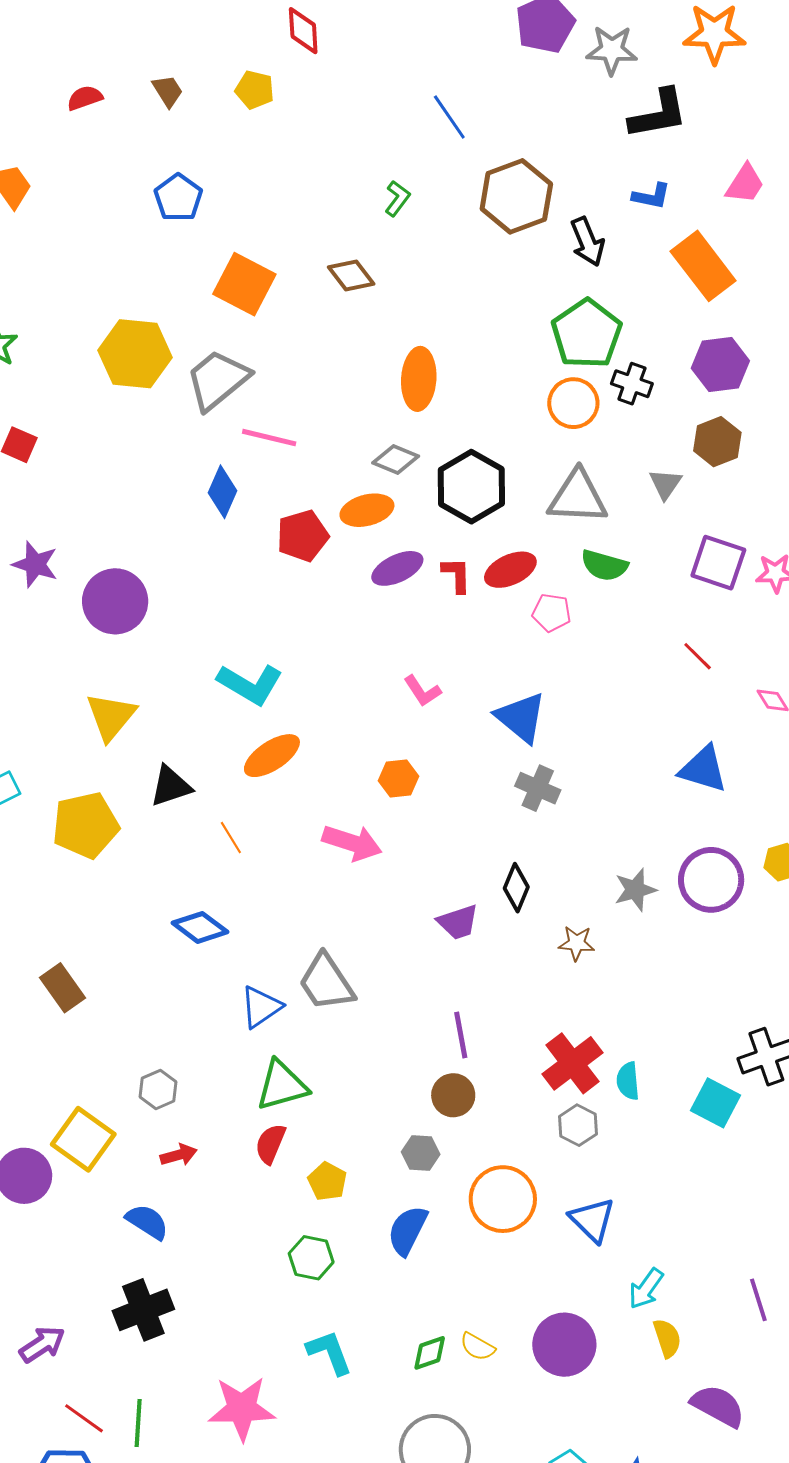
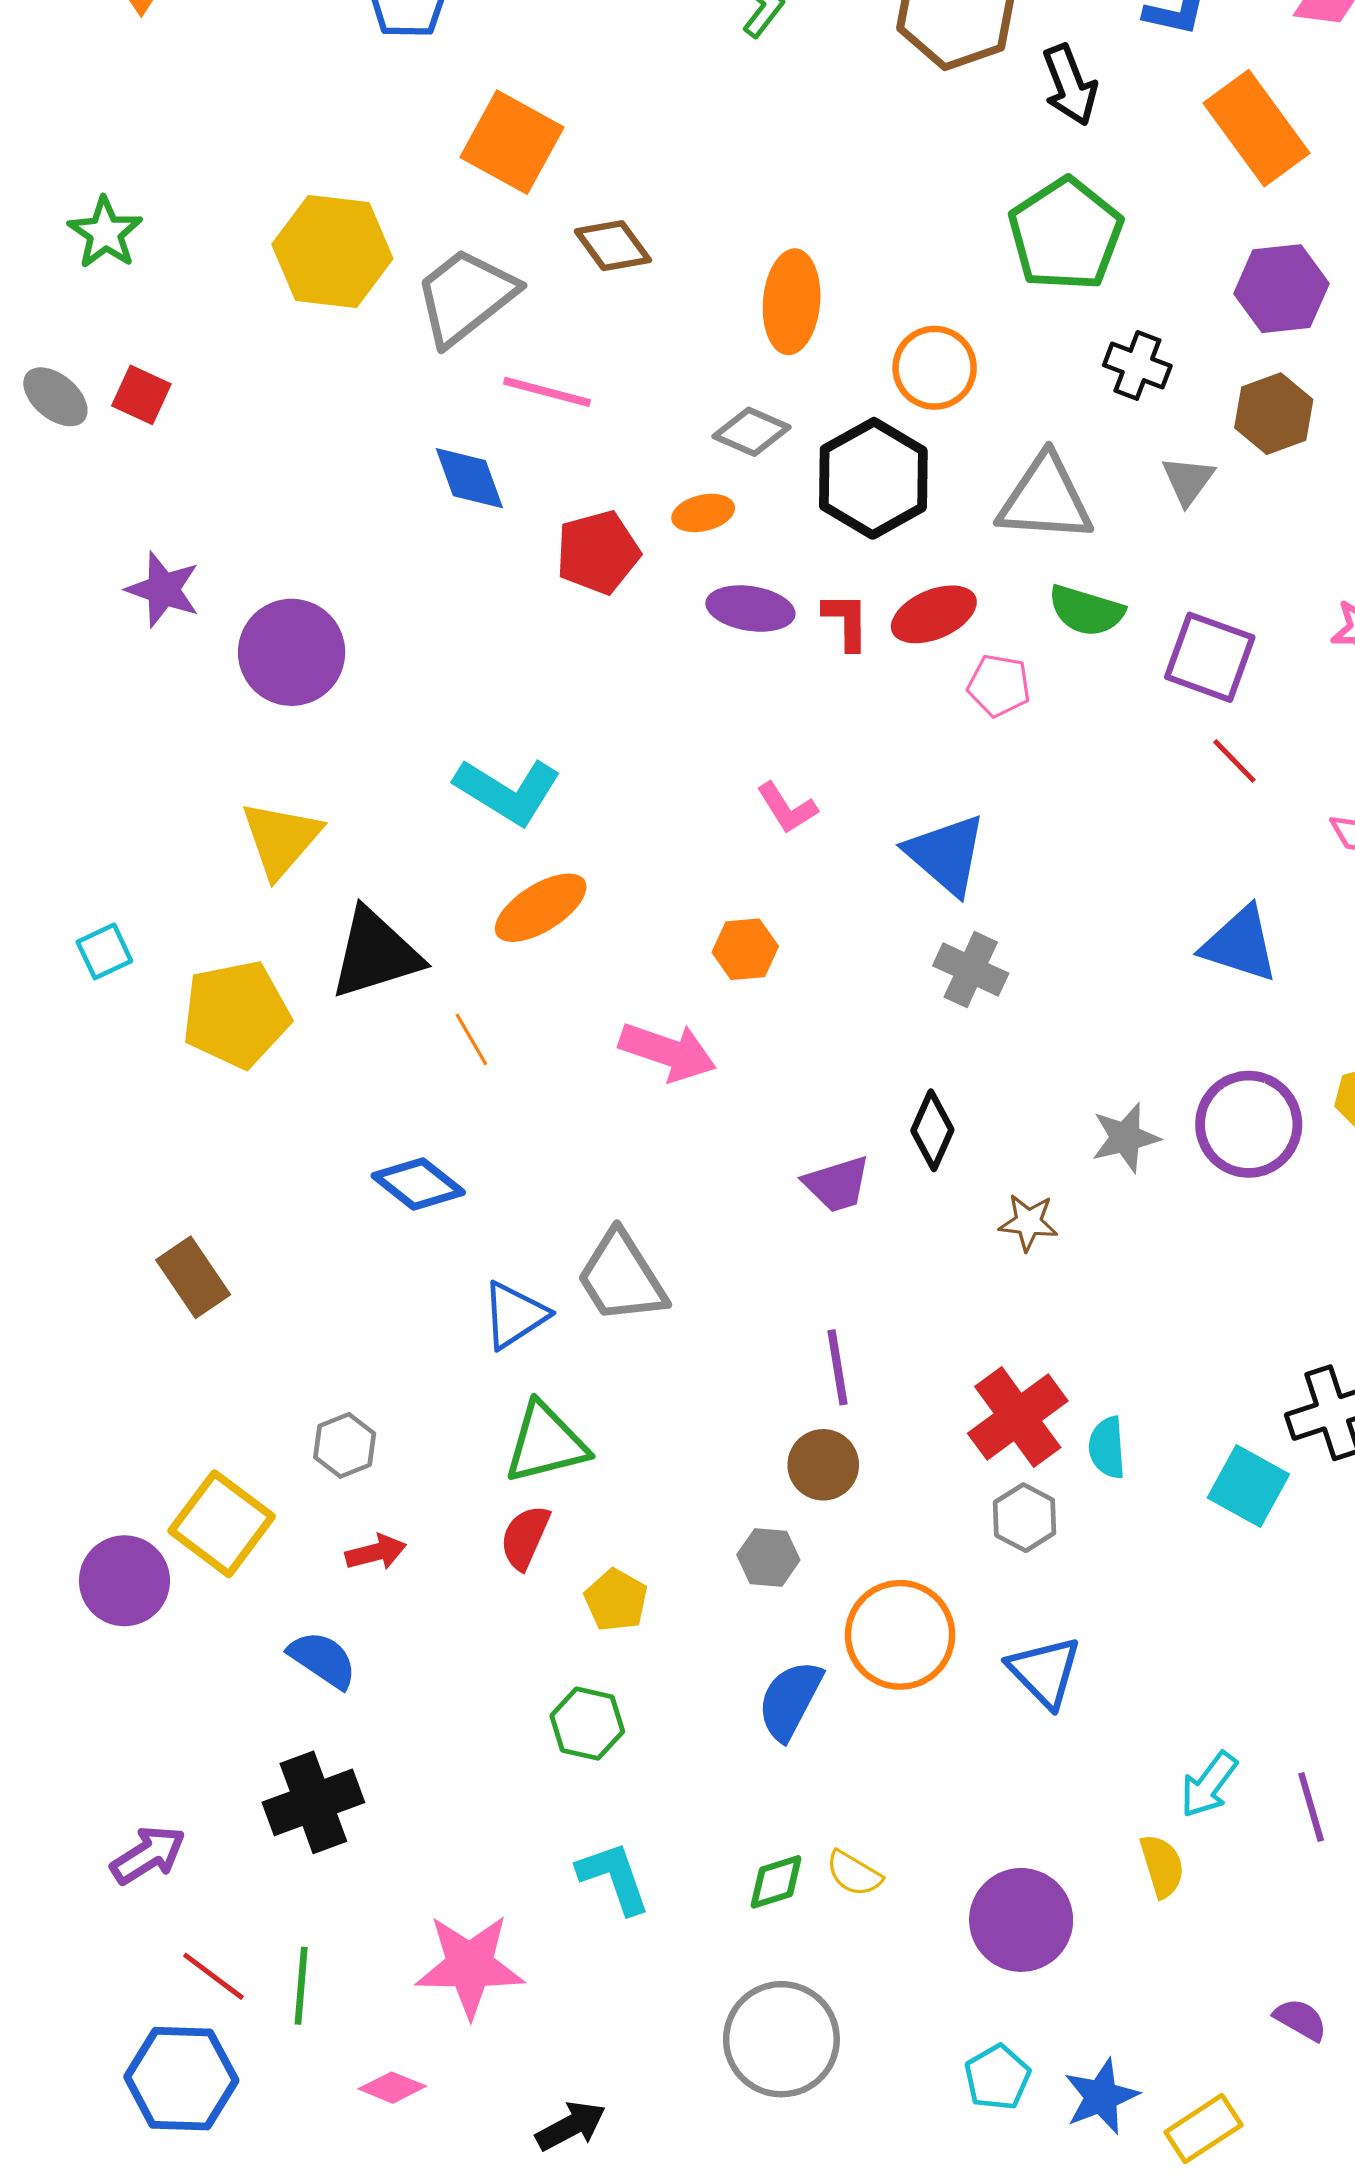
brown diamond: (351, 276) -> (613, 246), moved
black cross: (632, 384) -> (1137, 365), moved
orange circle: (573, 403) -> (935, 368), moved
blue diamond: (222, 492) -> (469, 478), turned -45
orange ellipse: (367, 510) -> (703, 513), size x0.7
purple square: (718, 563) -> (1210, 657), moved
purple ellipse: (397, 568) -> (750, 609), turned 33
black triangle: (171, 786) -> (375, 954), size x1.4
blue semicircle: (408, 1230) -> (790, 1700), moved
cyan arrow: (646, 1289) -> (1209, 1785), moved
purple circle: (564, 1345) -> (1021, 1920), moved
purple semicircle: (718, 1406) -> (1300, 2020), moved, size x0.6

